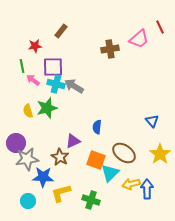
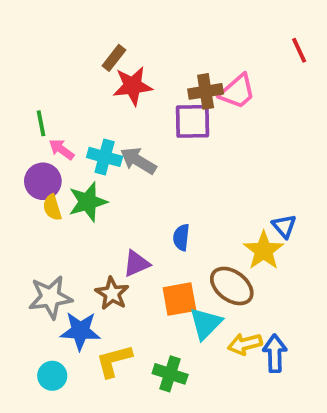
pink trapezoid: (139, 39) -> (237, 91), moved
red star: (35, 46) -> (133, 86), moved, size x1.5
purple square: (53, 67) -> (192, 121), moved
purple circle: (16, 143) -> (43, 181), moved
yellow star: (160, 154) -> (264, 250), moved
orange square: (96, 160) -> (179, 299), turned -30

